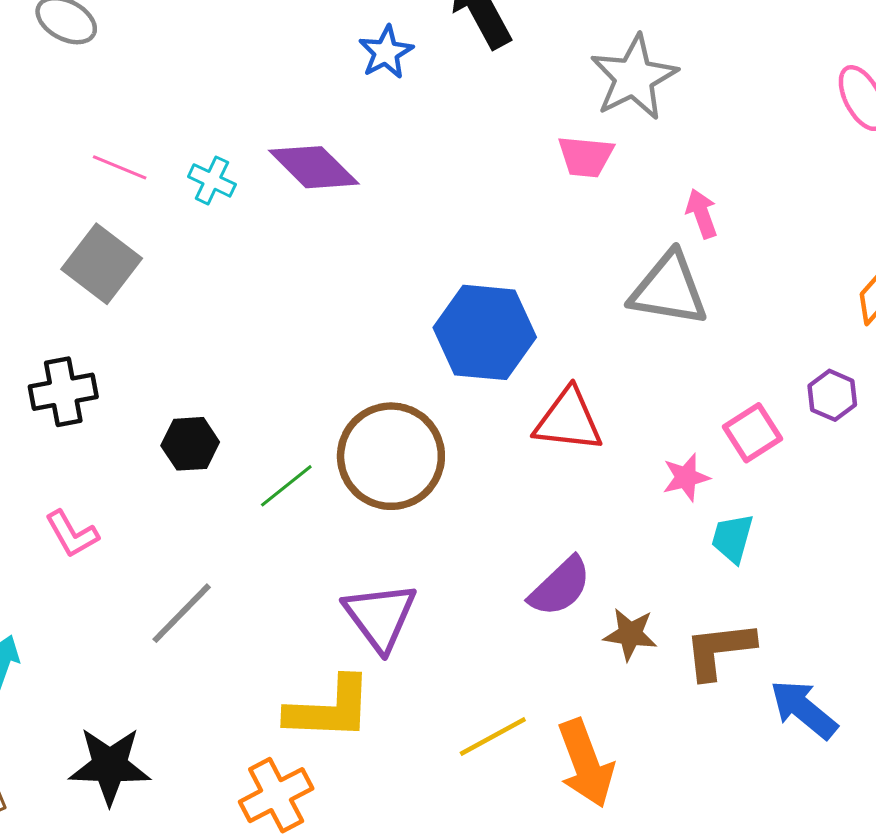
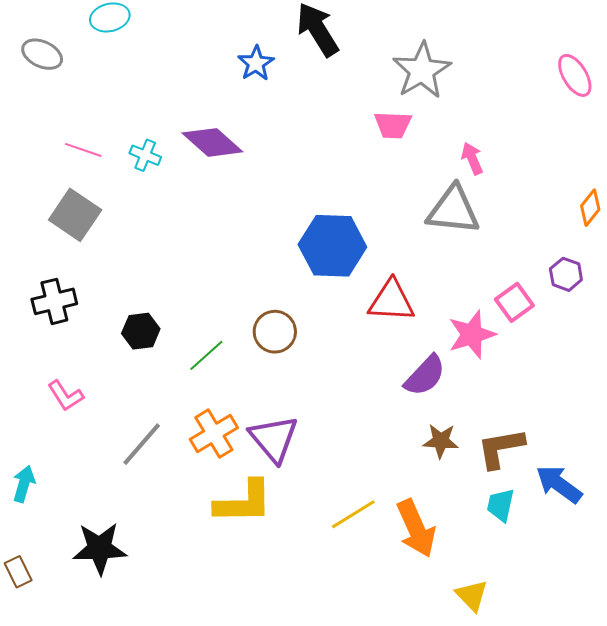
brown circle: (391, 456) -> (275, 332), size x0.6
pink star: (686, 477) -> (472, 334), size x1.5
cyan trapezoid: (732, 538) -> (501, 505), moved
purple semicircle: (560, 587) -> (425, 376), moved
orange cross: (276, 795) -> (214, 434), moved

